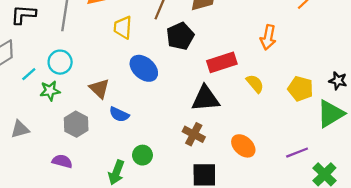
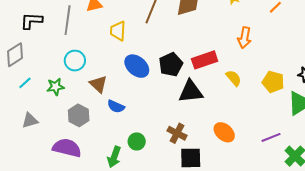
black pentagon: (180, 36) -> (171, 65), moved
cyan circle: (60, 62) -> (75, 61), moved
cyan line: (29, 74) -> (25, 83), moved
brown cross: (194, 134) -> (177, 133), moved
purple semicircle: (62, 161) -> (67, 148), size x1.6

